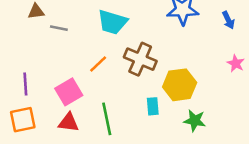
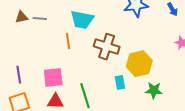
gray line: (59, 28) -> (40, 18), moved
orange line: (98, 64) -> (68, 41), moved, turned -49
pink square: (69, 92) -> (53, 77), turned 30

